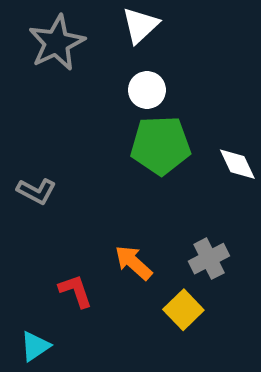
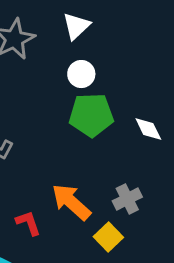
orange arrow: (133, 263) -> (71, 202), size x1.4

